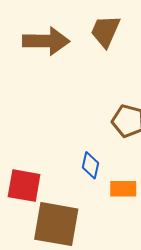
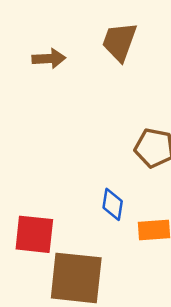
brown arrow: (46, 41) -> (49, 59), size x0.6

